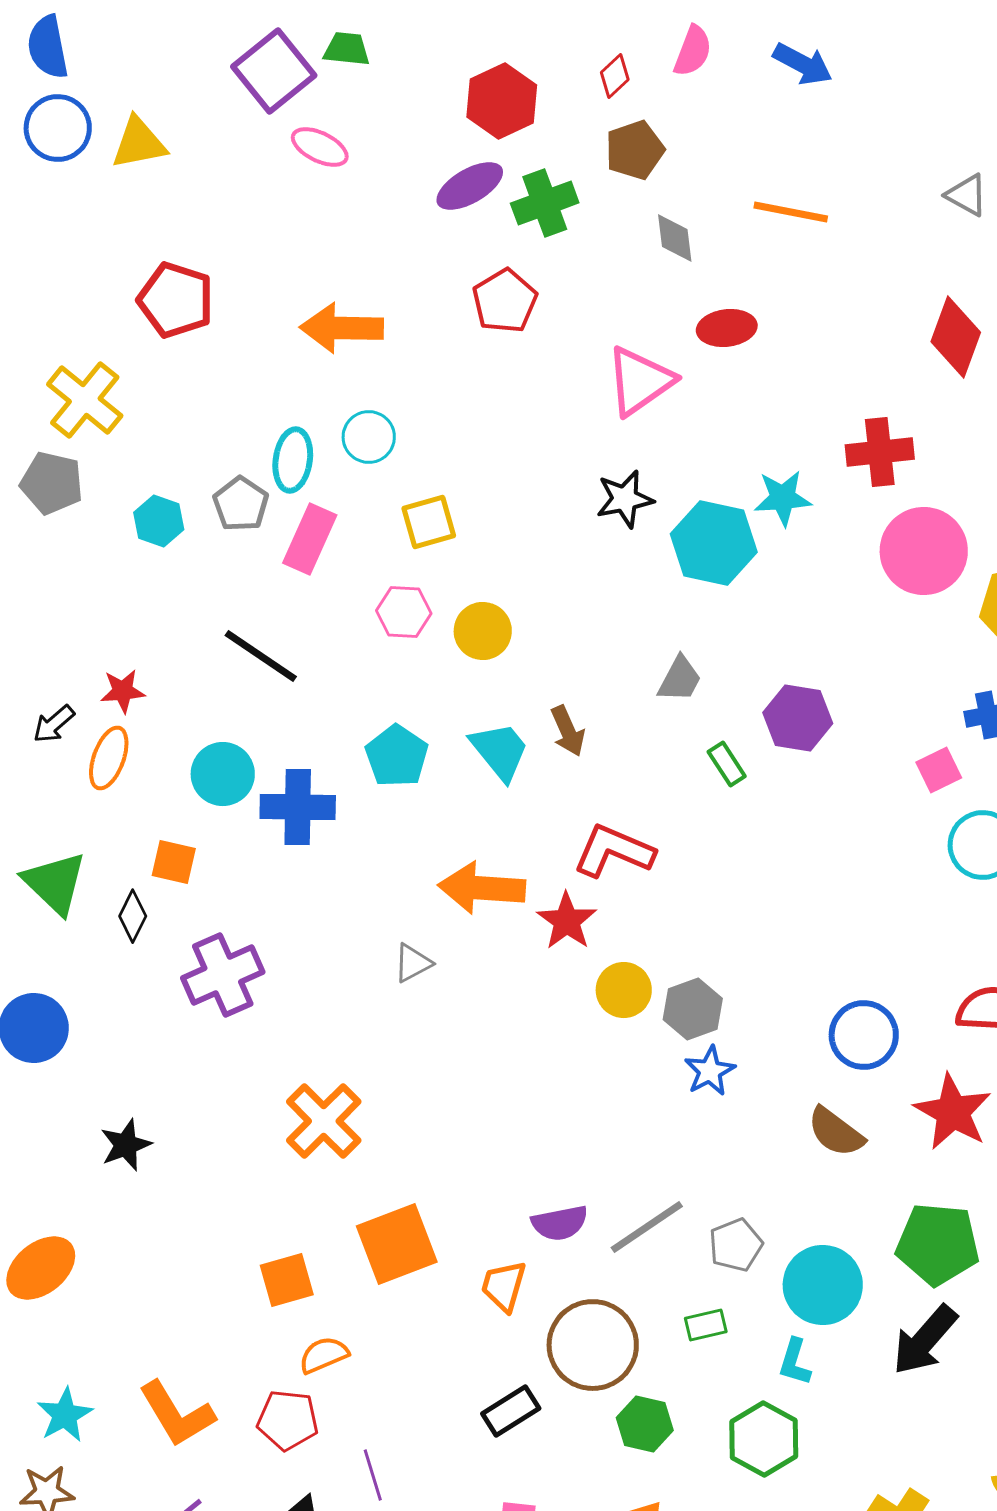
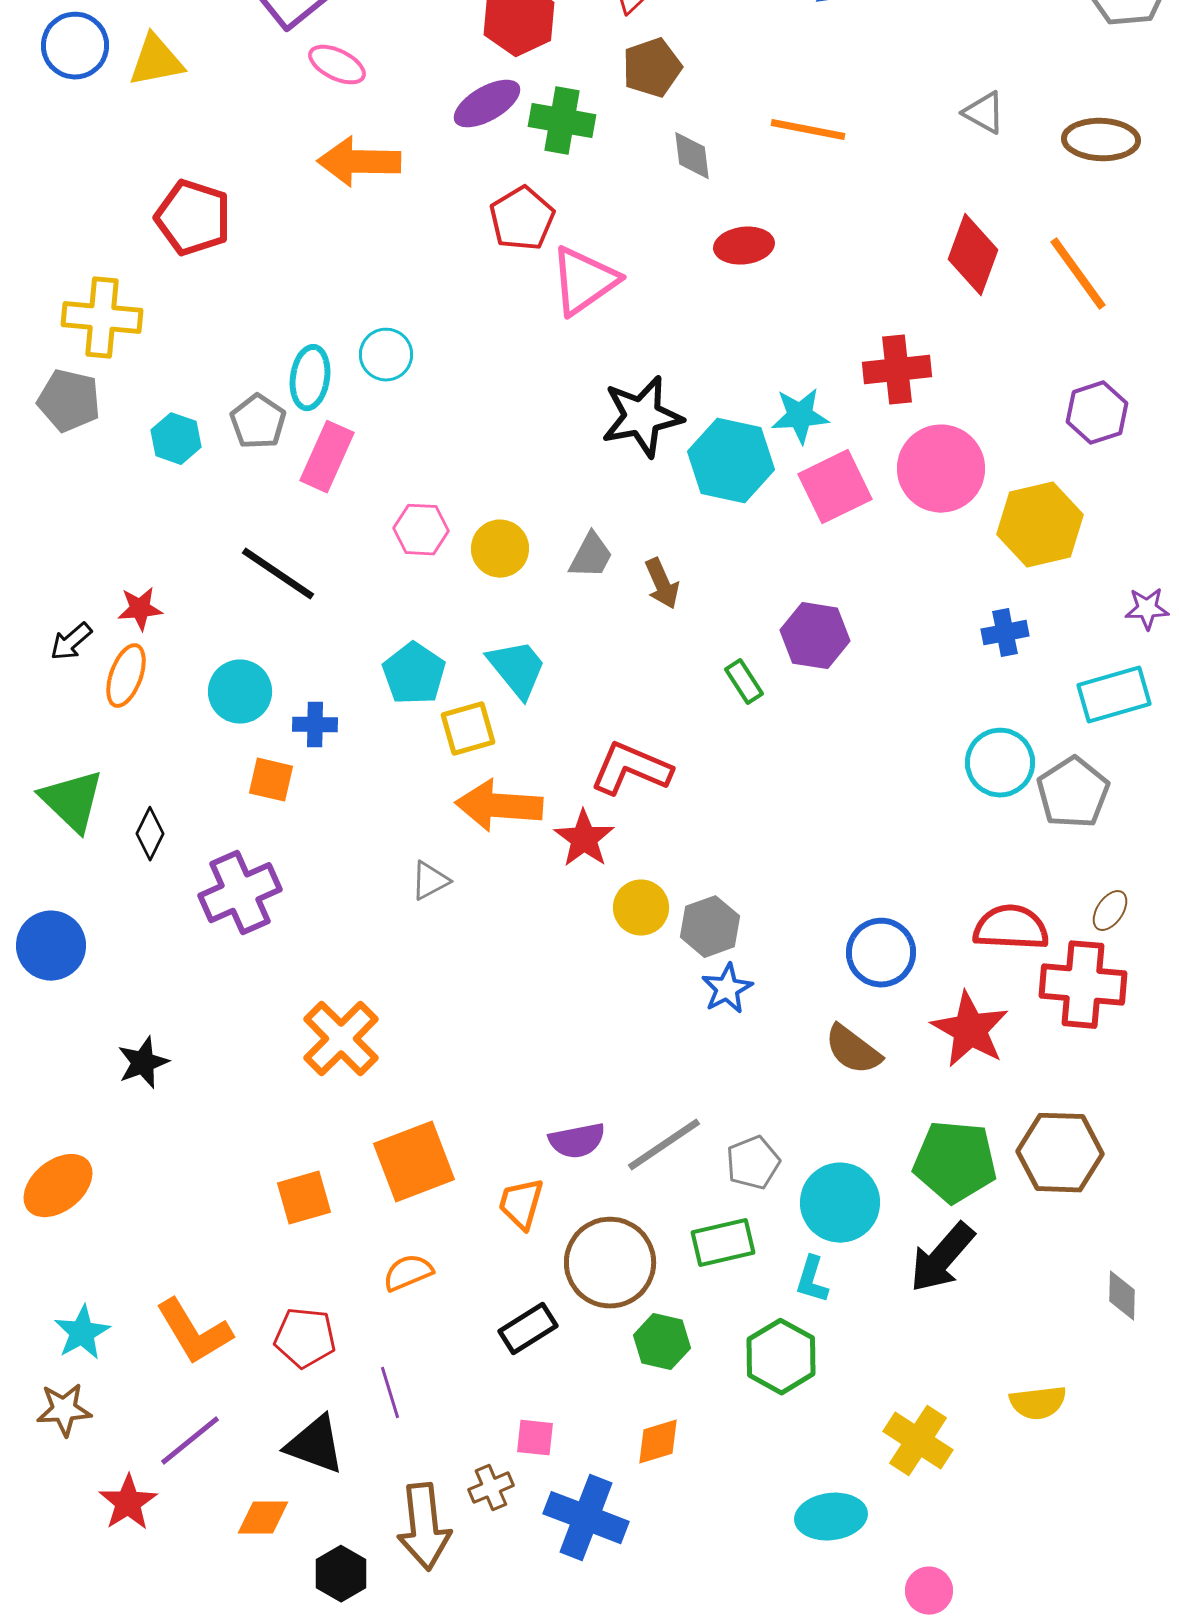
green cross: (545, 203) -> (562, 121), turned 30
orange arrow: (342, 328) -> (359, 162), moved
pink triangle: (640, 381) -> (584, 281), moved
yellow cross: (85, 400) -> (102, 318), turned -34
black star: (625, 499) -> (642, 417), size x1.4
yellow square: (429, 522) -> (468, 729), moved
gray trapezoid: (680, 679) -> (591, 556), moved
brown arrow: (568, 731) -> (662, 584), moved
pink square: (939, 770) -> (835, 487), moved, size x1.6
blue cross: (298, 807) -> (315, 725), size x0.6
orange square: (174, 862) -> (271, 780), moved
green rectangle: (706, 1325) -> (723, 1243), size x1.5
orange semicircle: (324, 1355) -> (408, 1273), moved

